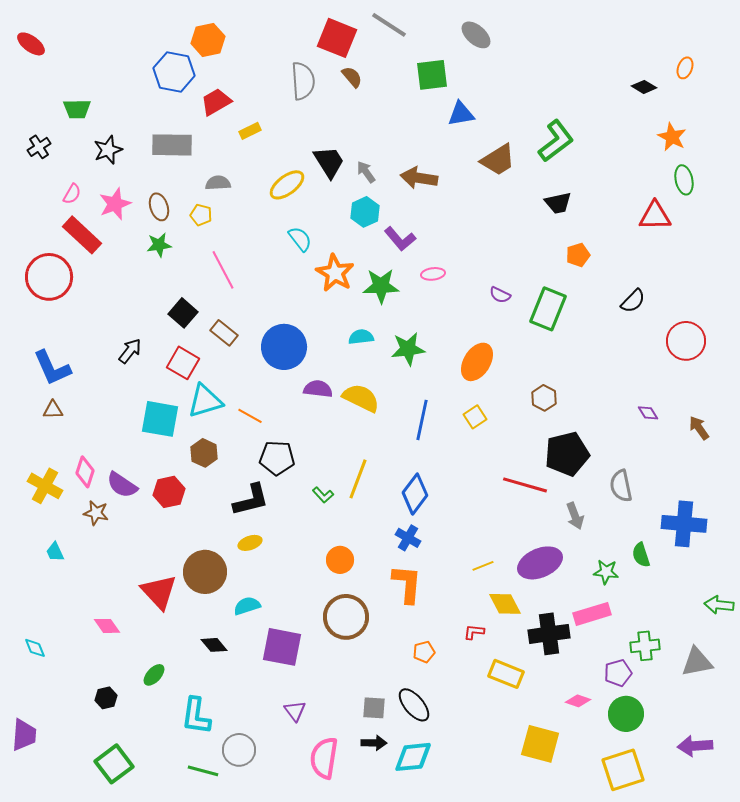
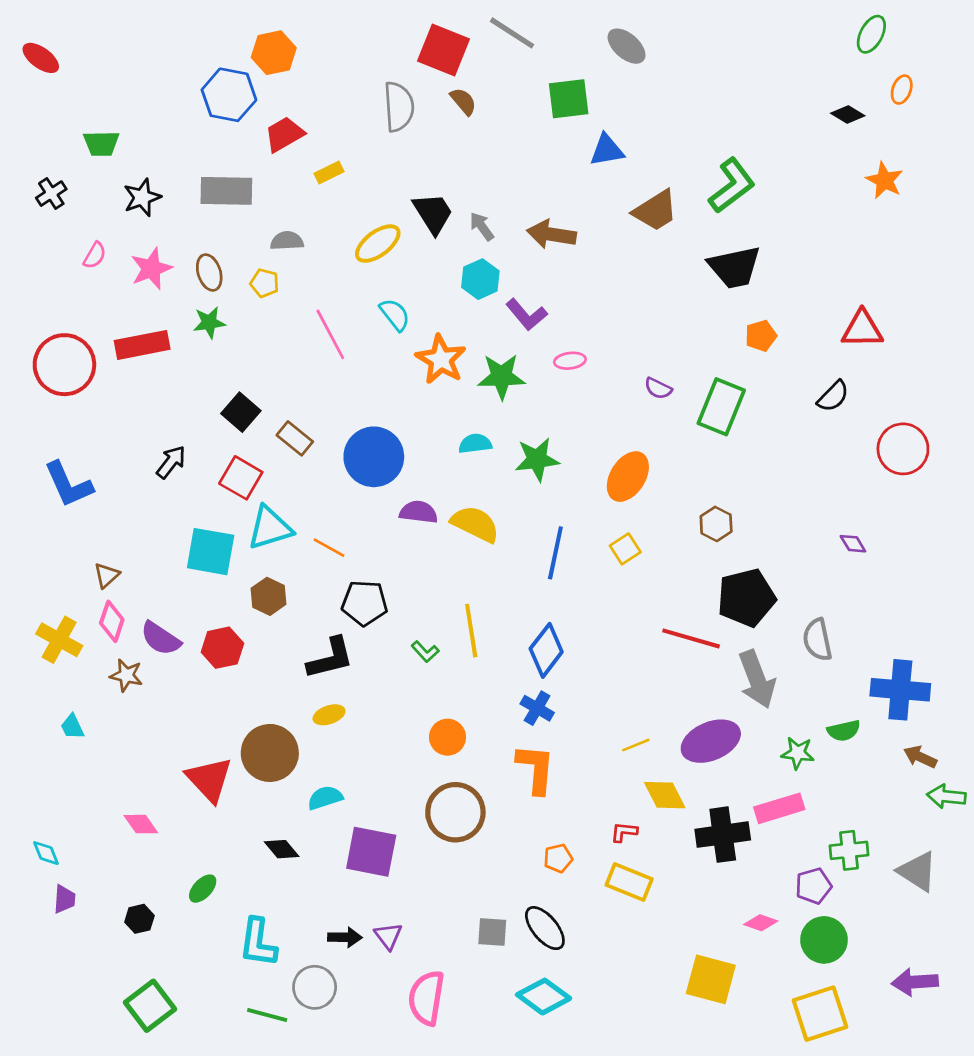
green ellipse: (684, 180) -> (871, 34), moved, turned 40
black trapezoid: (558, 203) -> (734, 267), size x1.5
red triangle: (655, 216) -> (862, 329), moved
red rectangle: (82, 235) -> (142, 345), moved, turned -54
pink line: (223, 270) -> (330, 334), moved
brown triangle: (53, 410) -> (107, 575), moved, turned -40
brown arrow: (699, 428) -> (920, 757), moved, turned -30
yellow line: (358, 479) -> (471, 631), turned -30
gray arrow: (575, 516) -> (757, 679), size x1.6
green semicircle: (641, 555) -> (844, 731), turned -85
gray triangle: (697, 662) -> (917, 871), turned 44
yellow rectangle: (506, 674) -> (629, 882), moved
purple trapezoid: (24, 735) -> (64, 899), moved, size x0.7
black arrow: (374, 743) -> (345, 937), moved
cyan diamond: (413, 757) -> (544, 997), turned 42

